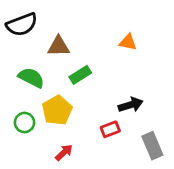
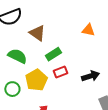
brown triangle: (59, 46) -> (37, 33), turned 36
red rectangle: (110, 129) -> (60, 72), moved

